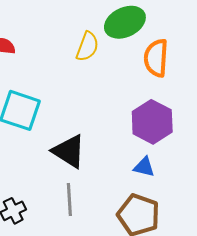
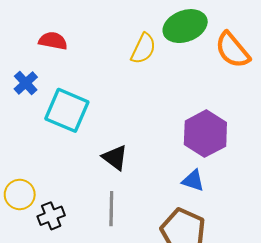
orange semicircle: (156, 58) -> (232, 50), moved, turned -48
black triangle: (69, 151) -> (115, 158), size x0.7

